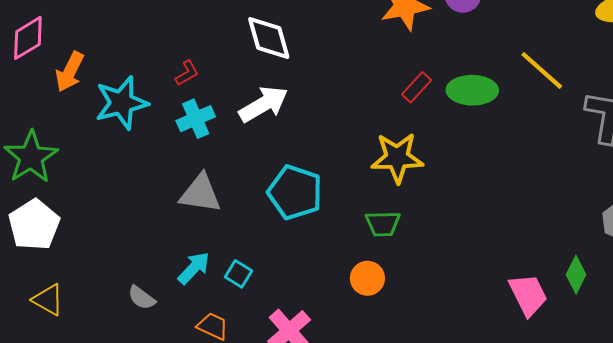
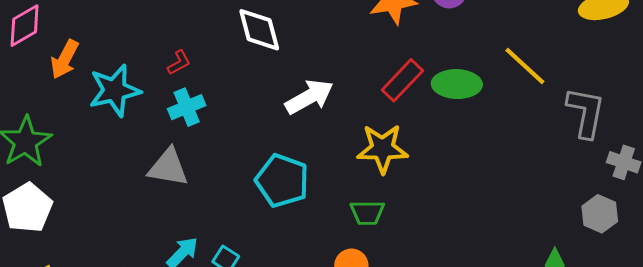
red rectangle: (417, 87) -> (402, 80), size x1.4
white arrow: (263, 104) -> (309, 97), moved
gray triangle: (200, 193) -> (168, 167), moved

